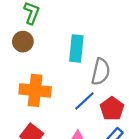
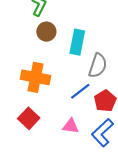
brown circle: (23, 42) -> (46, 32), moved

